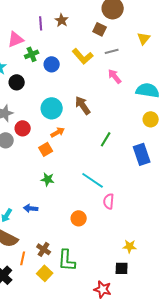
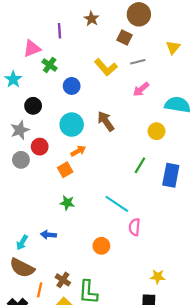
brown star: (62, 20) -> (91, 19), moved
green cross: (32, 54) -> (50, 65), turned -32
blue circle: (52, 64) -> (72, 86), moved
pink arrow: (115, 76) -> (141, 89), turned -91
black circle: (17, 82) -> (33, 106), moved
yellow circle: (151, 119) -> (157, 131), moved
green line: (106, 139) -> (140, 165), moved
blue rectangle: (142, 154) -> (171, 175), turned 30

